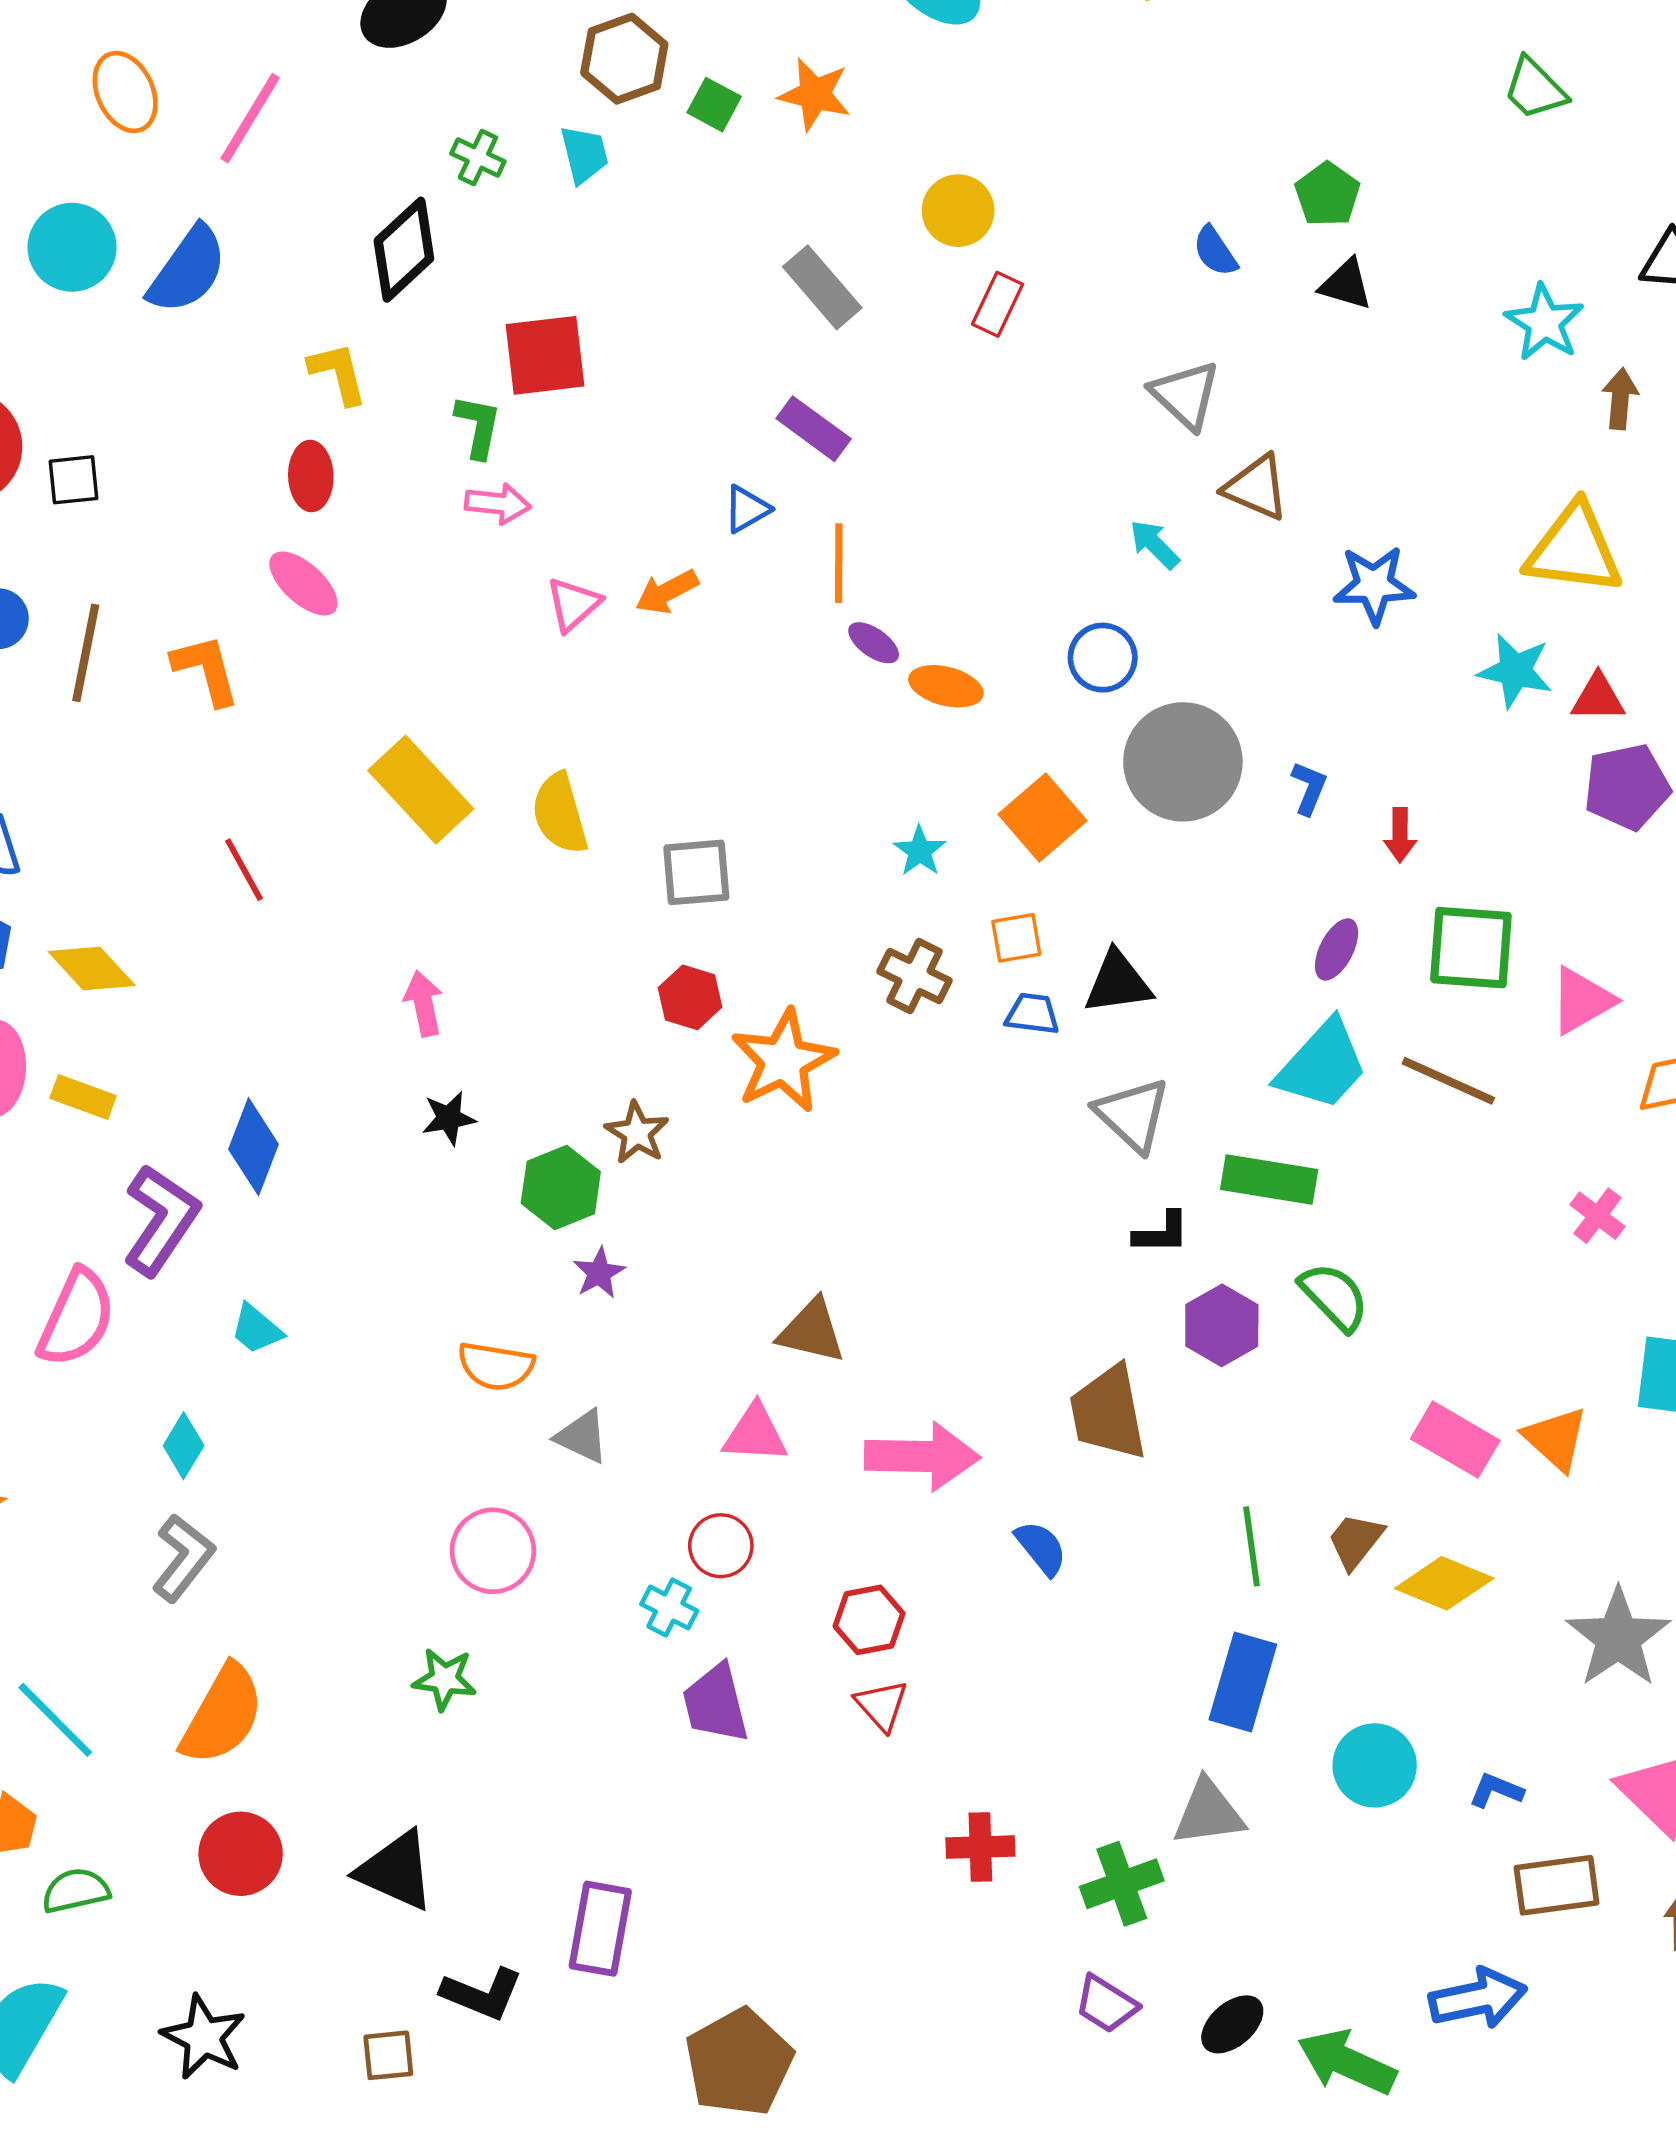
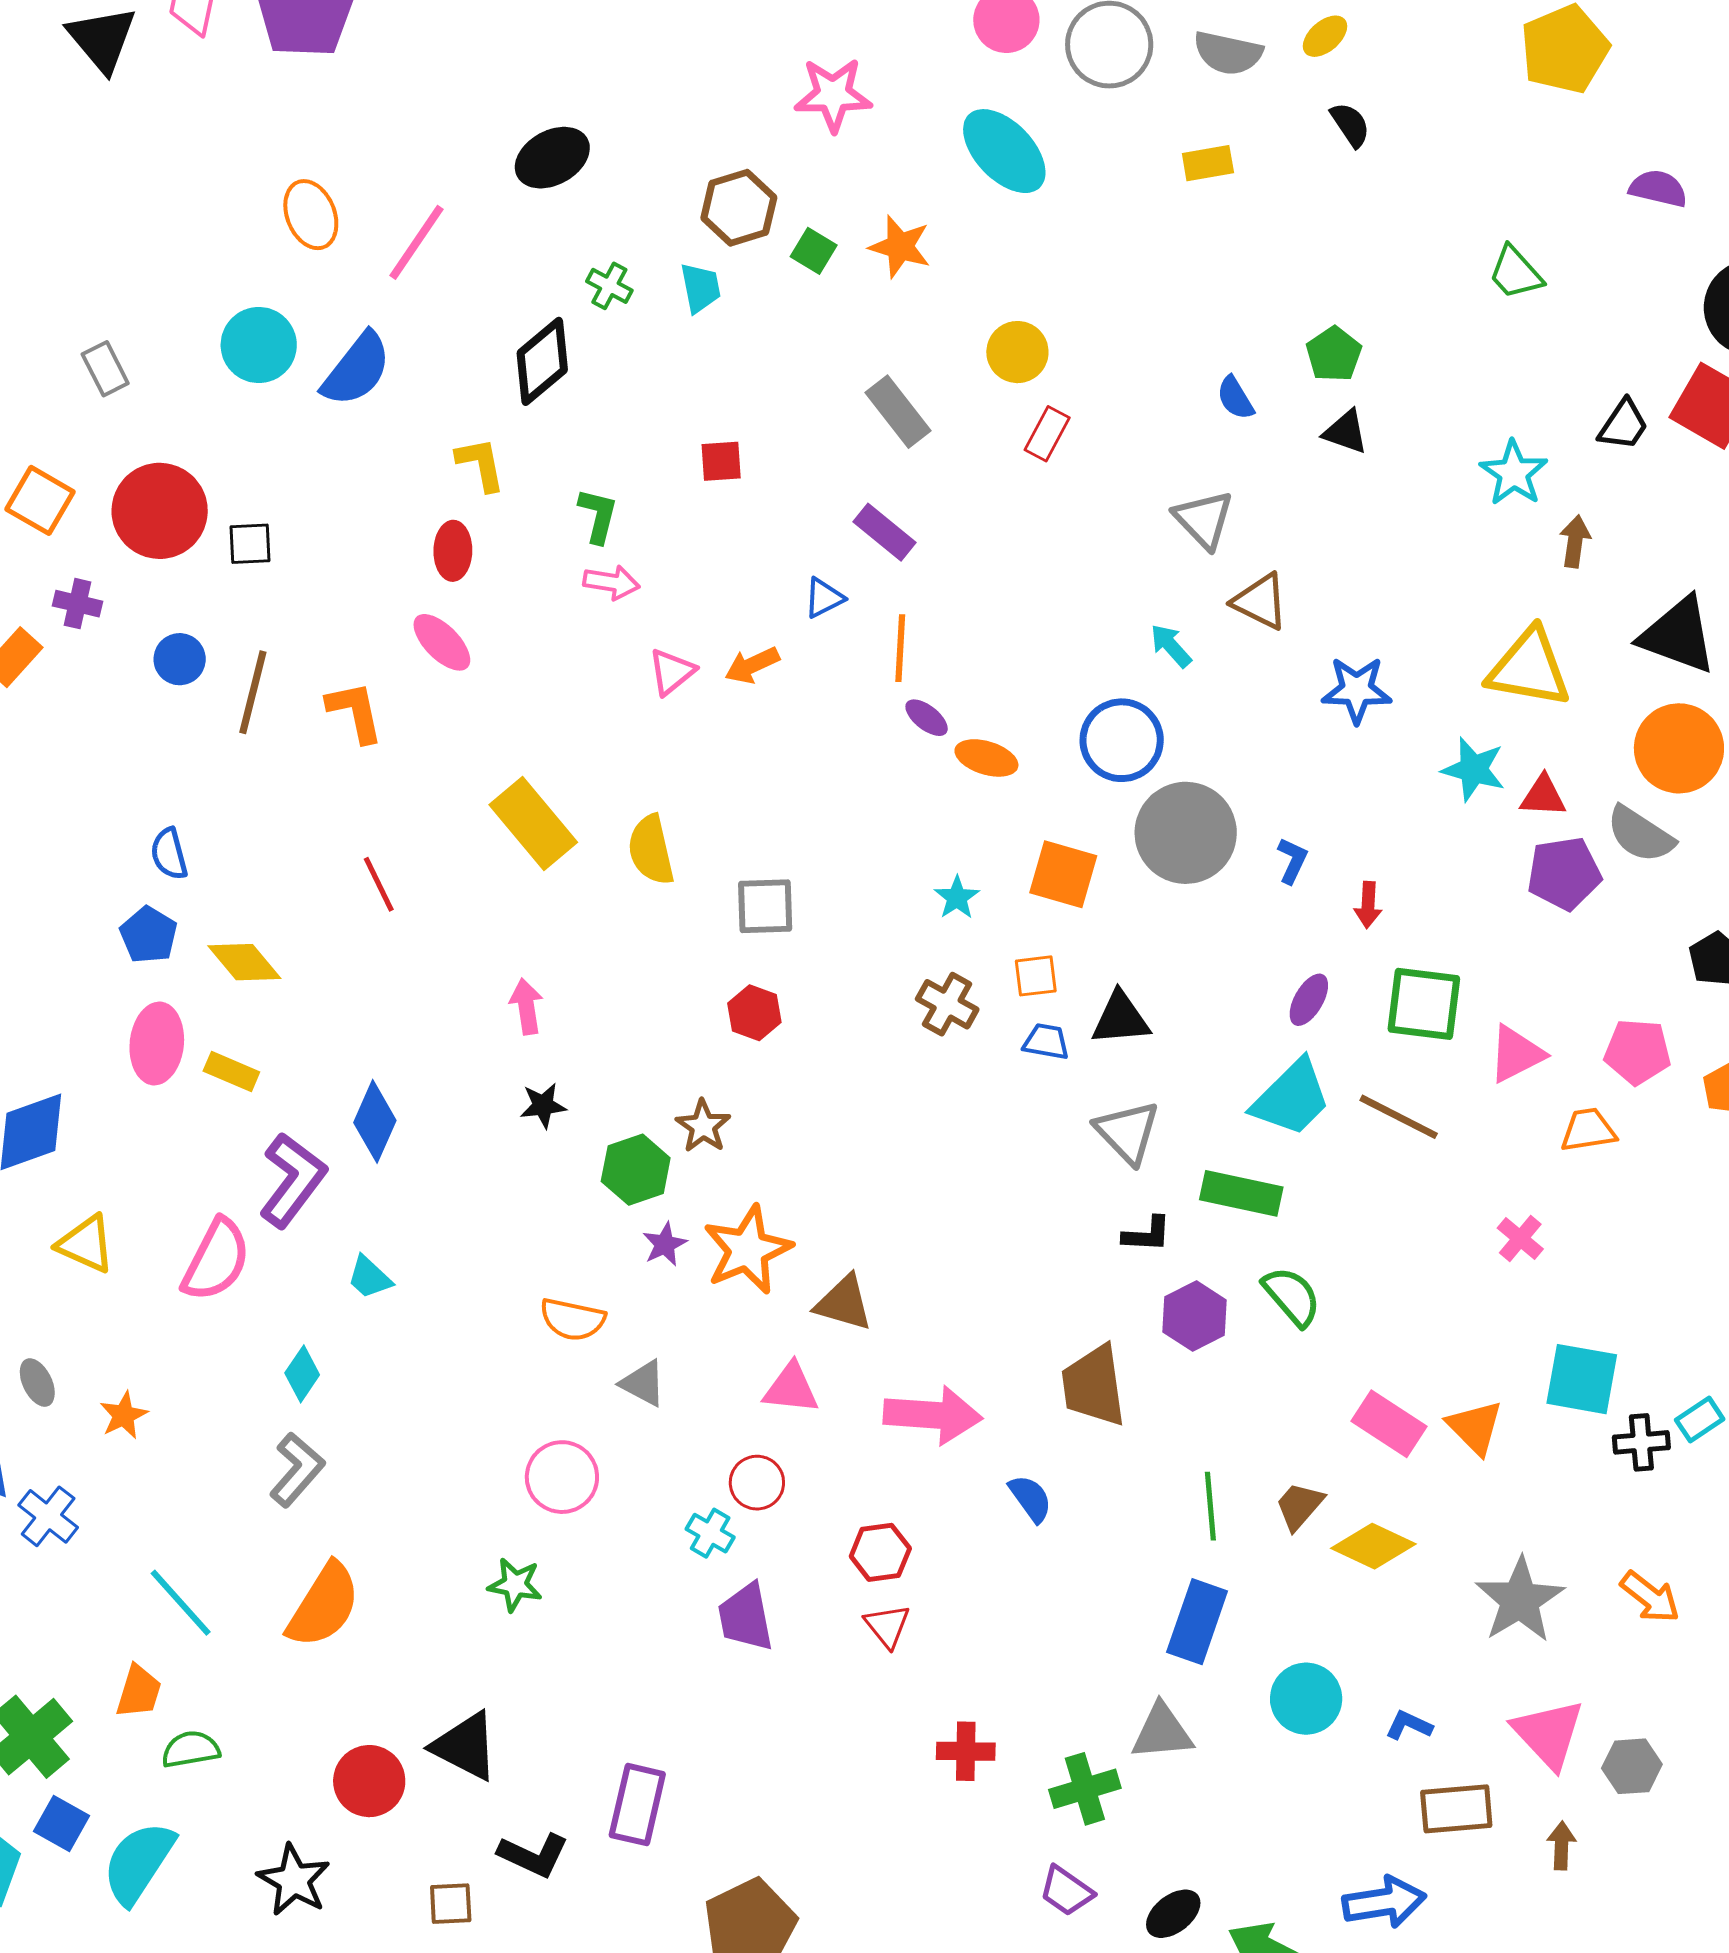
red square: (545, 355) -> (721, 461), moved, size x0.6
blue circle: (1103, 658) -> (1122, 740), size x1.4
orange square: (1042, 818) -> (1063, 874), turned -36
orange star: (783, 1061) -> (748, 1250), moved
red circle: (241, 1854) -> (369, 1781), moved

